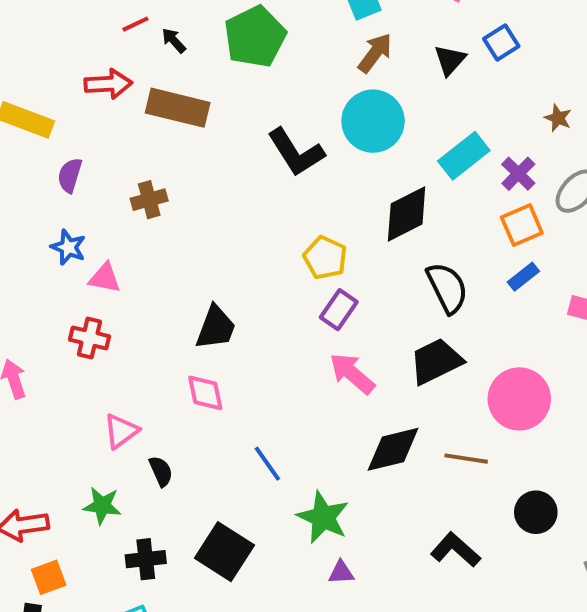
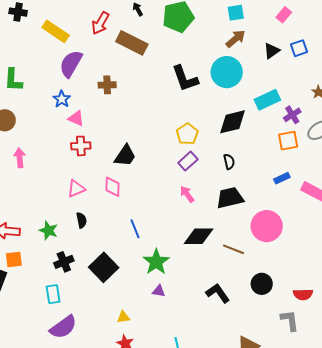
red arrow: (108, 84) -> (100, 23), turned 110
purple semicircle: (70, 175) -> (71, 64), size x1.6
blue rectangle: (523, 277) -> (282, 178), moved
black semicircle: (447, 288) -> (229, 162), moved, size x0.6
red cross: (90, 338) -> (81, 146), moved, turned -30
pink arrow: (352, 373) -> (187, 194), size x0.7
pink triangle: (121, 431) -> (76, 189), moved
black cross: (146, 559) -> (64, 262), turned -30

